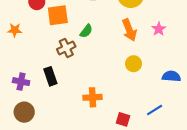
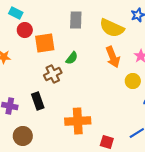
yellow circle: (134, 64) -> (133, 81), moved
orange cross: (93, 97) -> (78, 121), size x1.4
brown circle: (24, 112) -> (23, 136), moved

